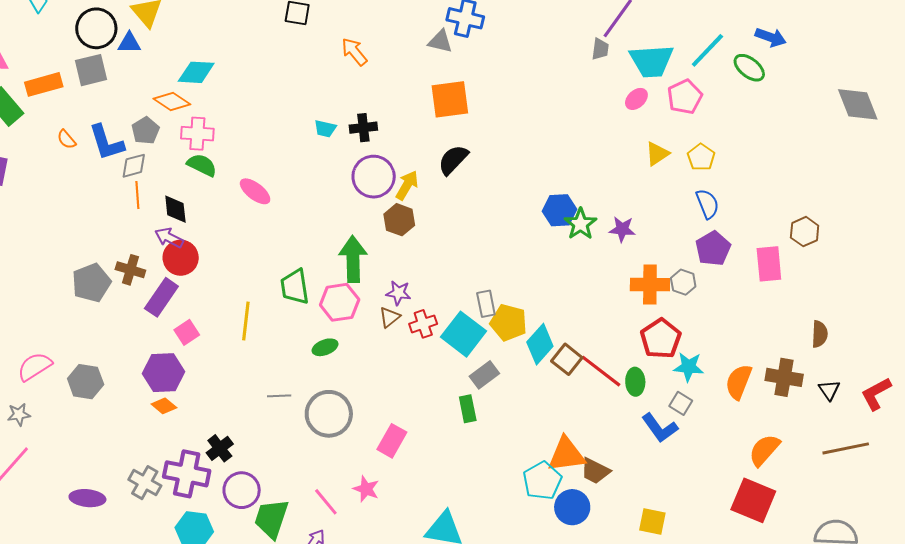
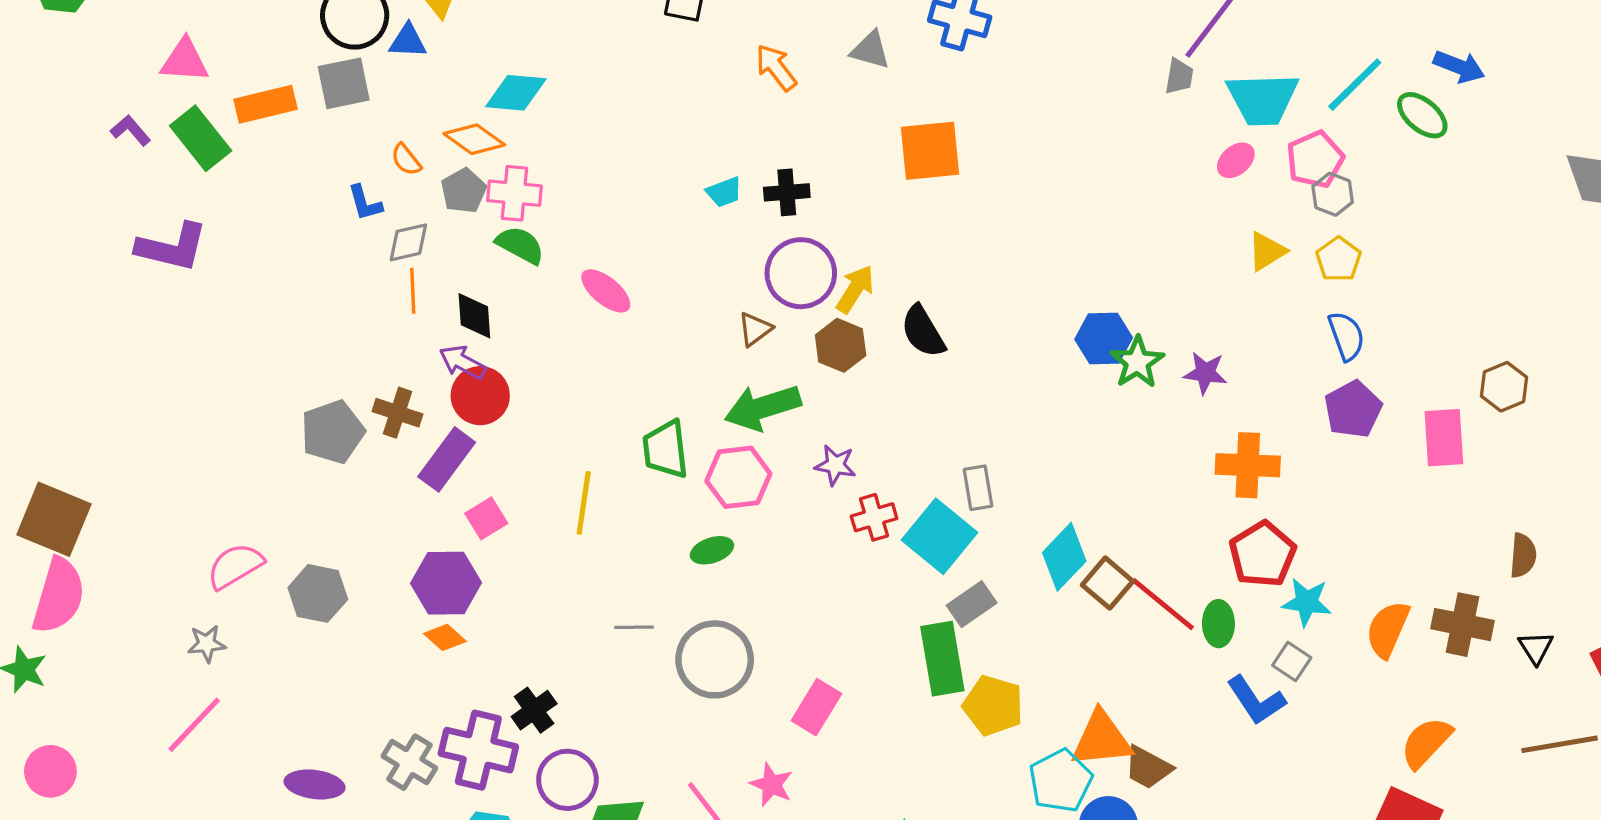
gray triangle: (440, 41) -> (870, 50), moved
cyan trapezoid: (325, 129) -> (724, 192), turned -35
gray pentagon: (145, 131) -> (464, 191), moved
orange semicircle: (67, 139) -> (406, 160), moved
blue L-shape: (106, 142) -> (365, 203), size x0.6
black semicircle: (453, 160) -> (923, 331), moved, turned -76
green arrow: (353, 259) -> (763, 407), turned -108
gray hexagon: (683, 282) -> (1333, 194), moved
brown triangle: (390, 317) -> (755, 329), moved
yellow pentagon: (509, 323) -> (993, 706), moved
green rectangle: (468, 409) -> (942, 659), size x1.6

